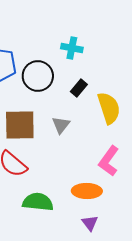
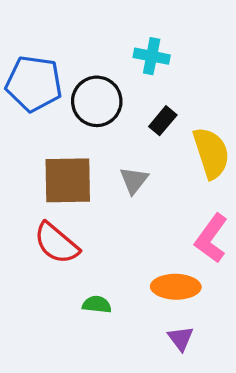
green semicircle: (38, 202) -> (97, 305), size x0.6

